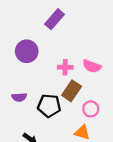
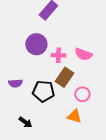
purple circle: (27, 51) -> (36, 44), moved

